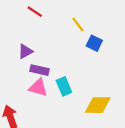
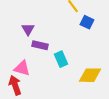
purple triangle: (25, 51) -> (28, 29), turned -32
pink triangle: (38, 88) -> (22, 68), moved

